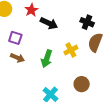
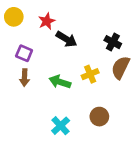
brown arrow: (17, 58) -> (24, 78), turned 64
green arrow: (47, 59) -> (60, 82), turned 84

